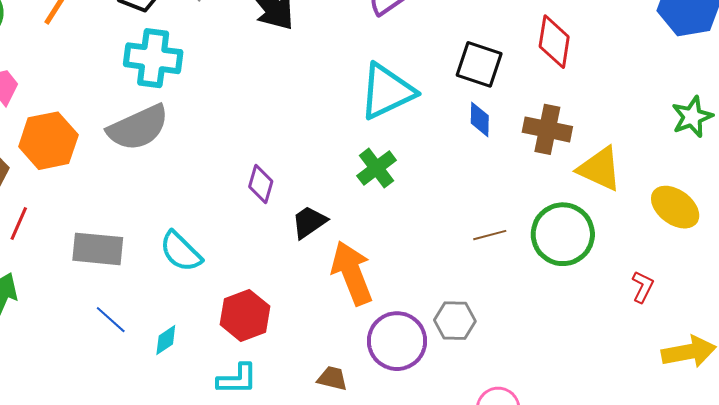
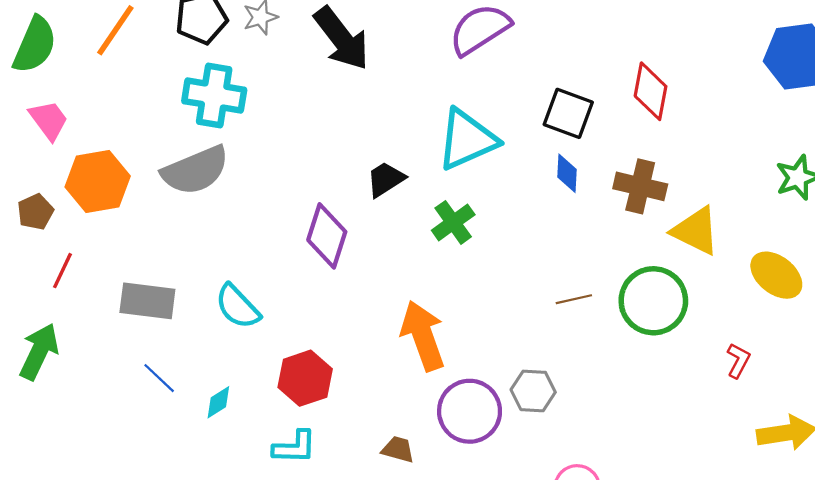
purple diamond: (261, 184) -> (327, 236), size x1.5
black trapezoid: (309, 222) -> (386, 179), moved

